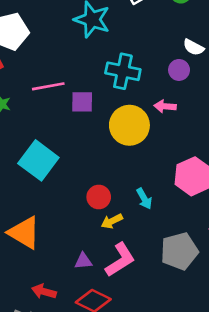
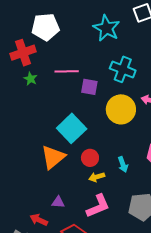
cyan square: (38, 160) -> (72, 128), moved
orange triangle: (24, 233) -> (53, 157), moved, turned 40
purple triangle: (83, 261) -> (58, 202), moved

